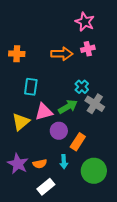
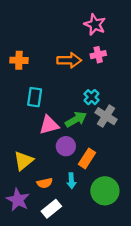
yellow triangle: (21, 122) -> (23, 161), moved
purple star: (18, 164) -> (18, 200), moved

